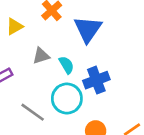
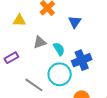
yellow triangle: (15, 26) -> (19, 20), turned 32
blue triangle: (88, 29) -> (75, 22), size x0.6

